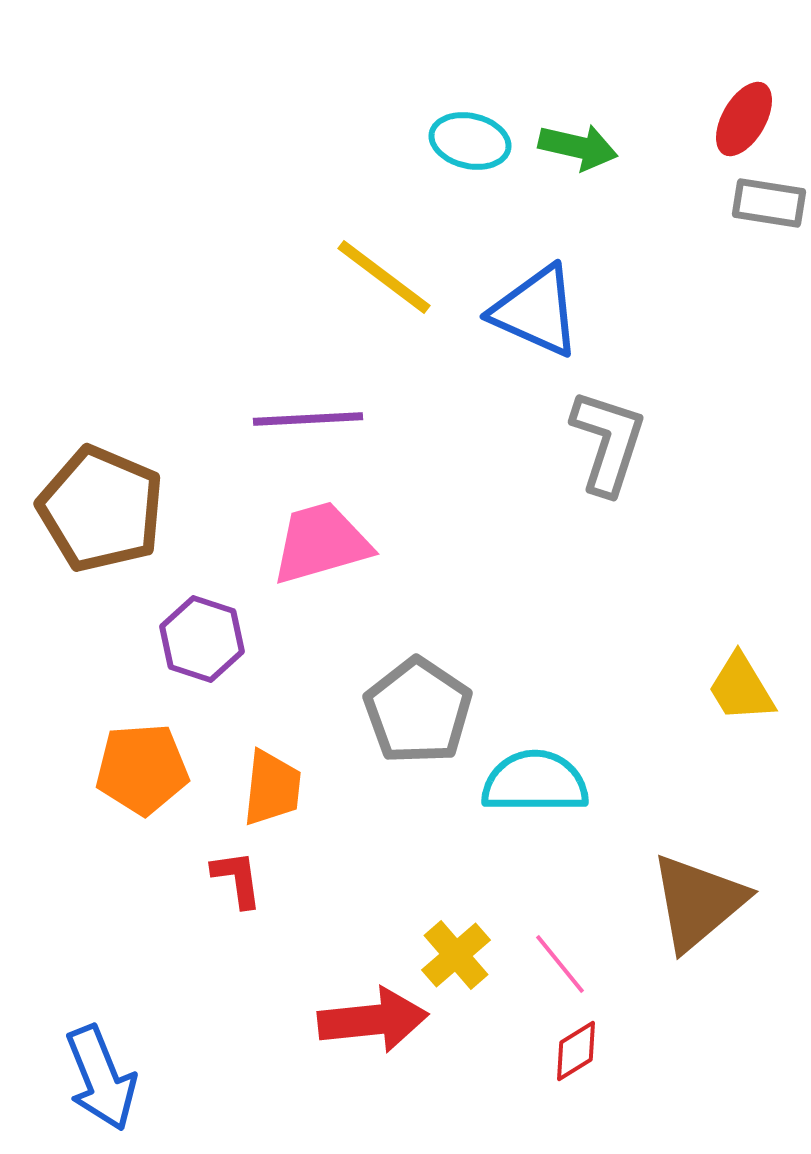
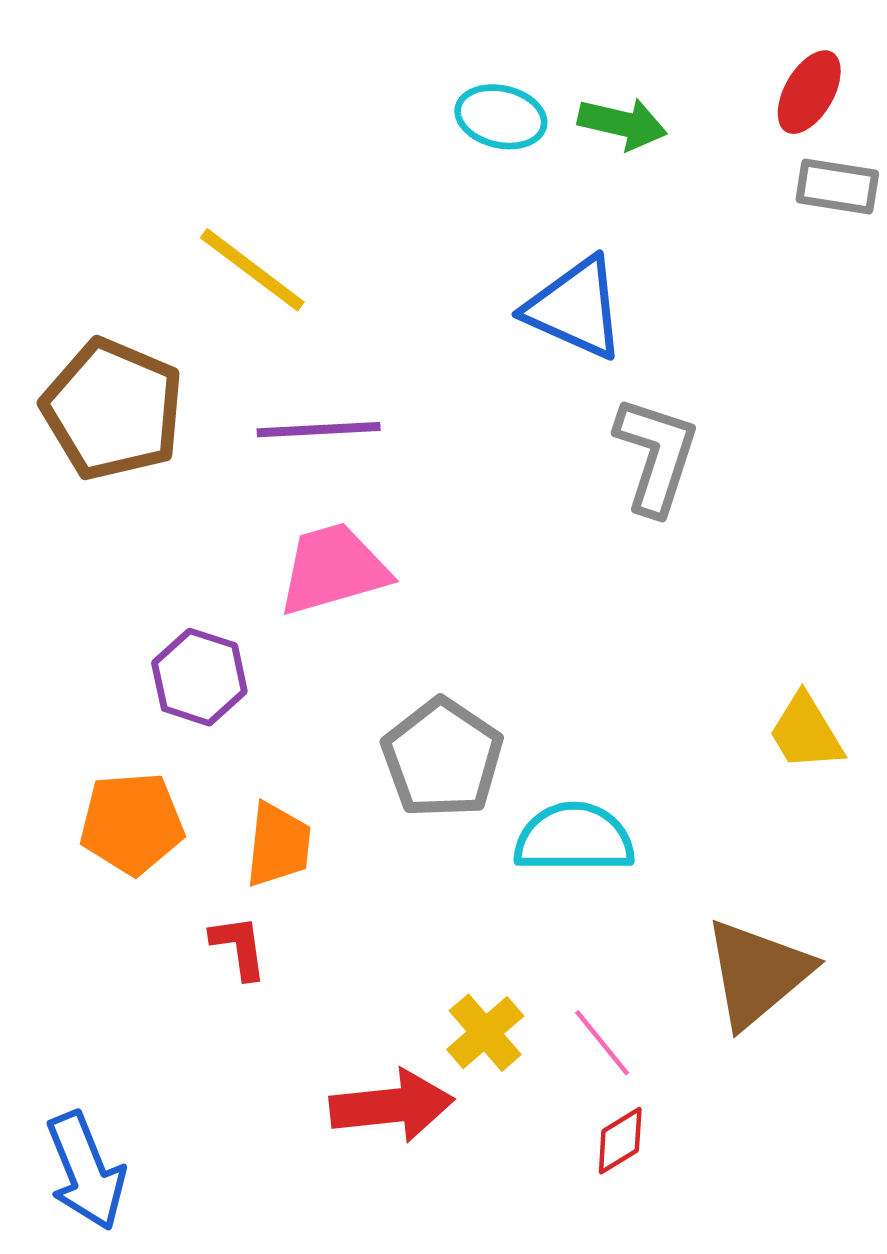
yellow line: (384, 277) -> (252, 270), moved
brown pentagon: (101, 509) -> (113, 409), moved

